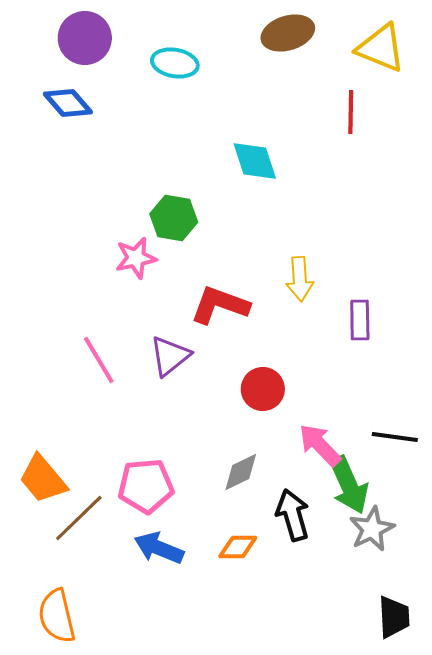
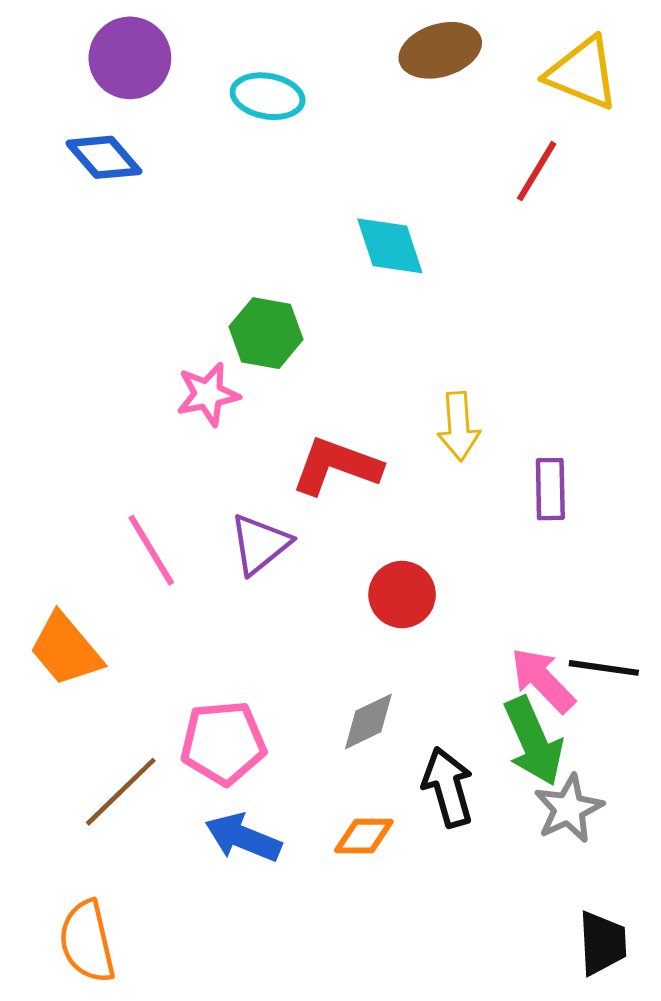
red line: (351, 112) -> (537, 171), turned 30
pink arrow: (320, 445) -> (543, 680), moved
orange trapezoid: (43, 479) -> (66, 650), moved

